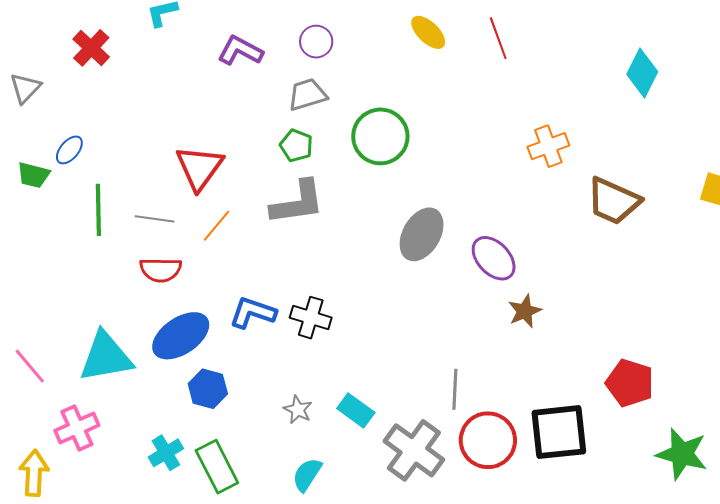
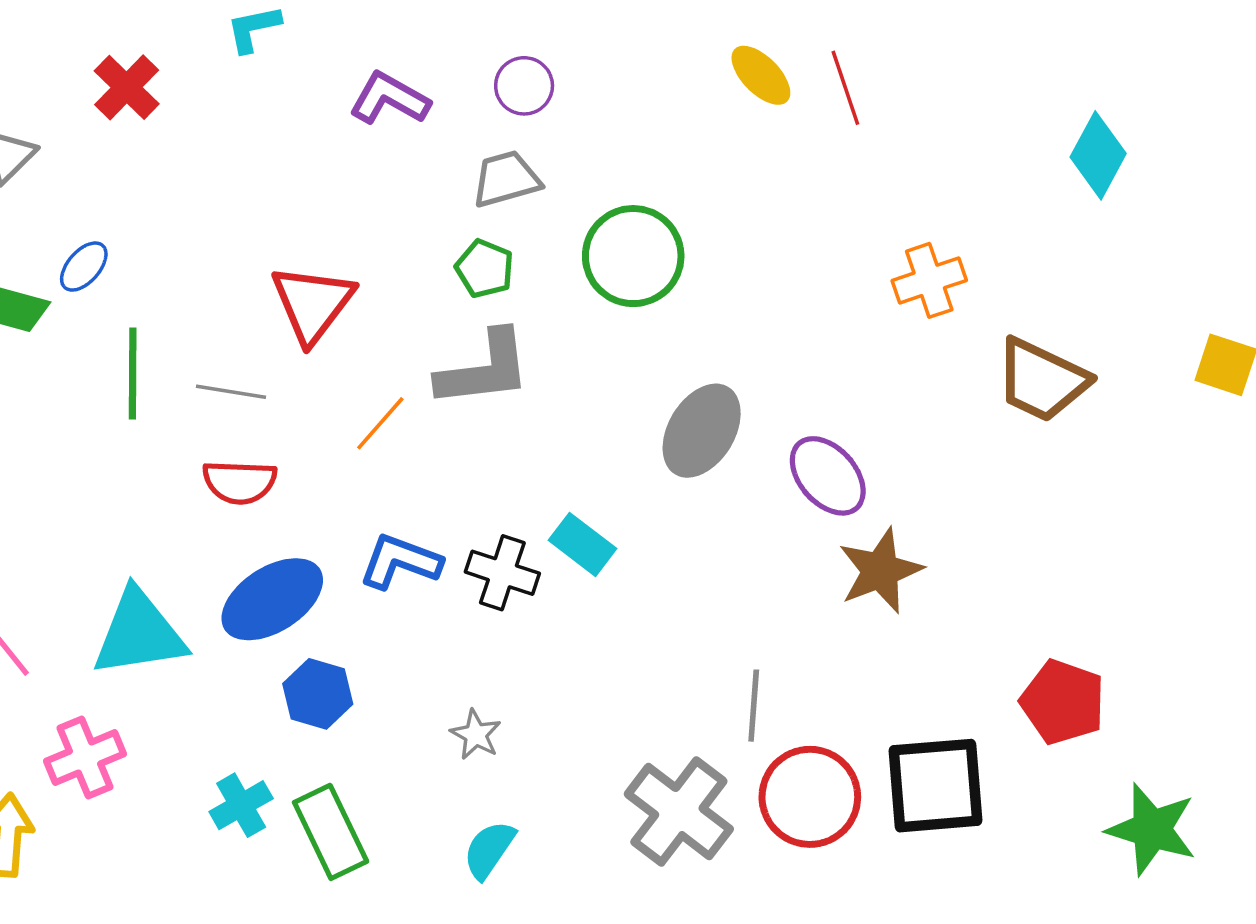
yellow ellipse: (428, 32) -> (761, 75), moved
orange line: (217, 226) -> (380, 423), moved
brown star: (525, 311) -> (880, 571), size x1.4
cyan rectangle: (356, 410) -> (582, 544), moved

